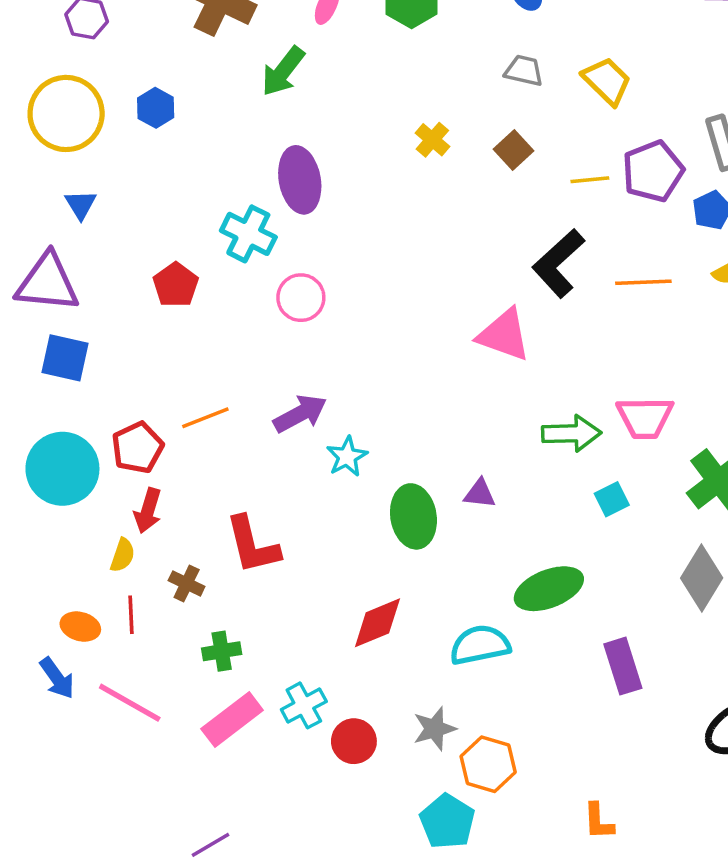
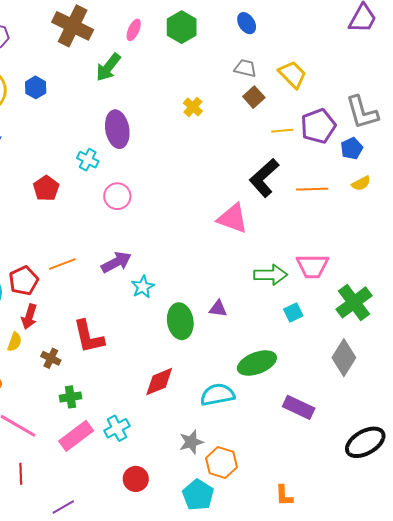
brown square: (514, 150) -> (254, 97), moved
cyan cross: (248, 234) -> (88, 160), size x0.7
red line: (131, 615) -> (21, 474), moved
purple rectangle: (623, 666) -> (299, 407), turned -48
red circle: (354, 741) -> (136, 479), moved

